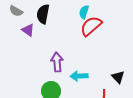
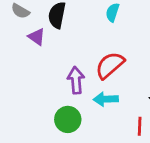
red semicircle: (91, 26) -> (110, 65), moved

